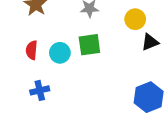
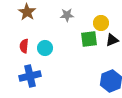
green square: (89, 45) -> (89, 39), moved
blue cross: (40, 90) -> (30, 76), size x1.5

